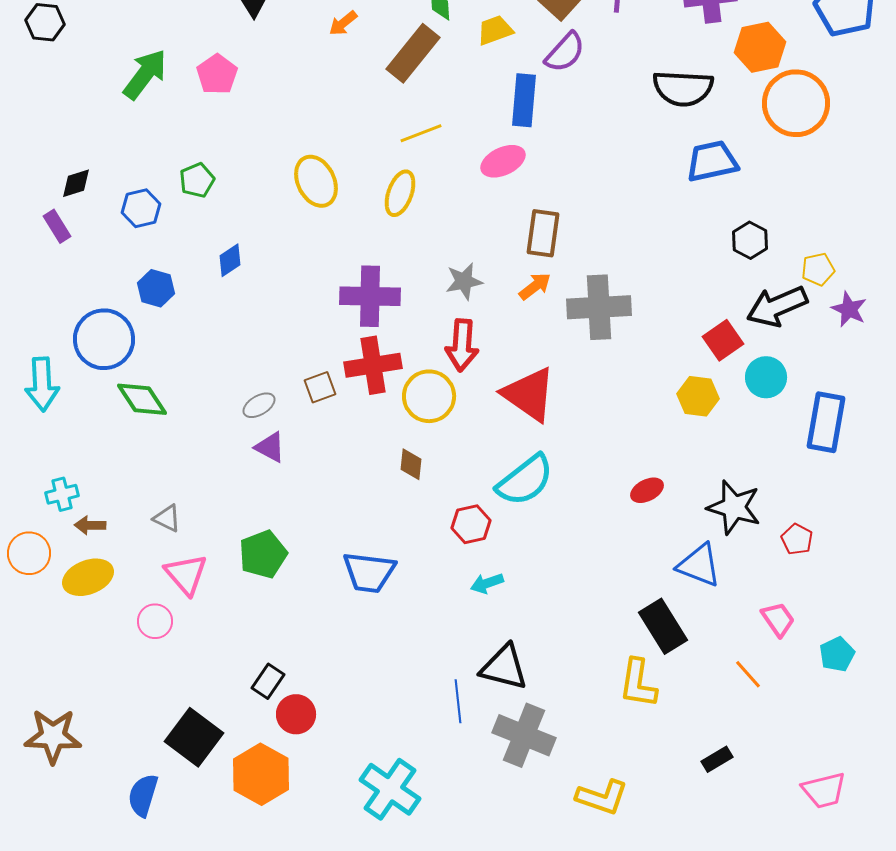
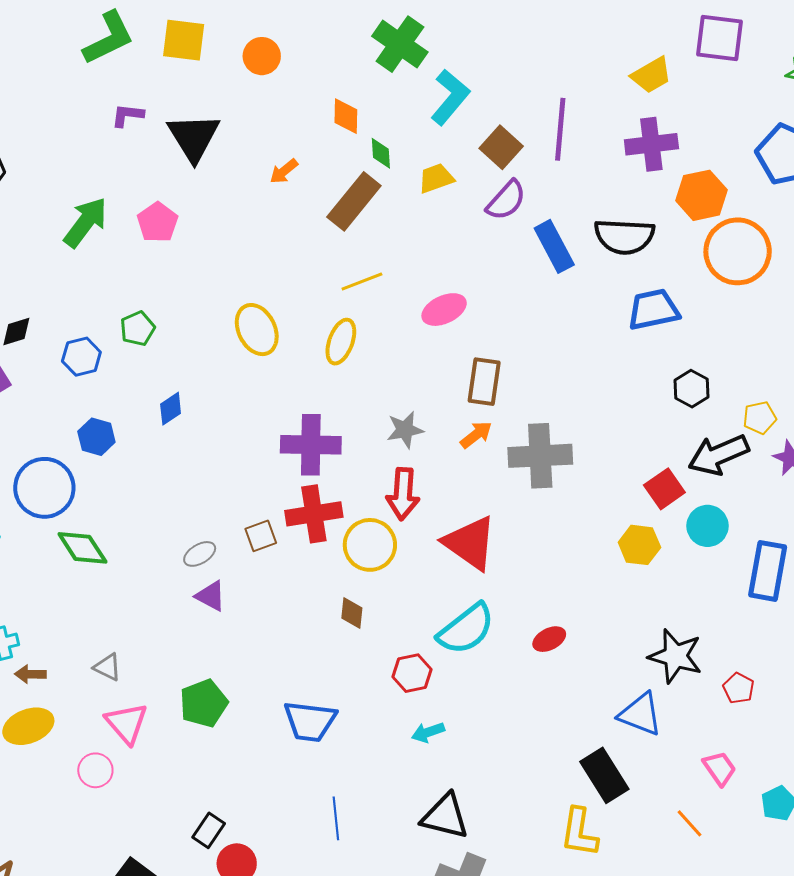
blue rectangle: (524, 100) -> (554, 246), moved, turned -33
red ellipse: (647, 490) -> (549, 639), moved
blue line: (458, 701) -> (336, 818), moved

